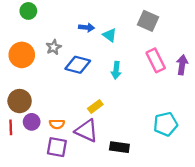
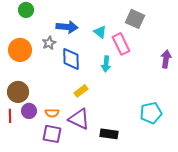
blue arrow: (87, 27) -> (67, 27), moved, size x1.5
pink rectangle: (156, 60) -> (121, 44), moved
blue diamond: (78, 65) -> (71, 59), turned 75
yellow rectangle: (95, 107) -> (81, 91), moved

